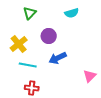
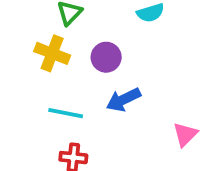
yellow cross: (19, 44) -> (52, 53), moved, turned -30

